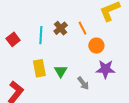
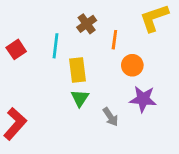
brown cross: (61, 28) -> (87, 24), moved
orange line: (83, 28) -> (114, 40), turned 32
yellow rectangle: (39, 68) -> (78, 70), moved

